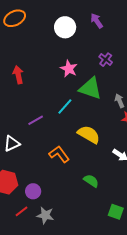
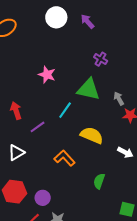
white circle: (65, 27) -> (56, 17), moved
pink star: (69, 69) -> (47, 75), moved
red arrow: (18, 75) -> (16, 111), moved
green semicircle: (91, 181) -> (99, 181), turned -98

